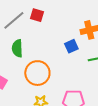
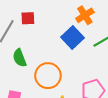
blue square: (71, 46) -> (73, 38), size x1.5

